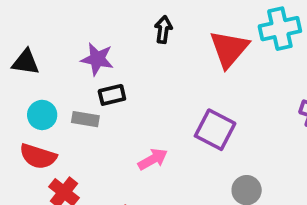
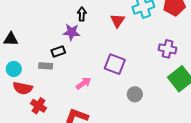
red triangle: (229, 49) -> (118, 21), size x0.7
purple star: (97, 59) -> (71, 32), moved
cyan circle: (42, 115) -> (14, 69), moved

